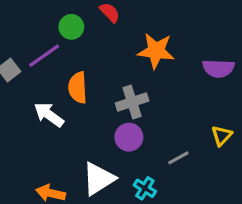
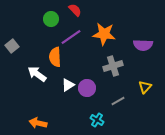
purple line: (44, 56) -> (71, 37), moved
gray cross: (132, 102) -> (113, 66), moved
white triangle: (99, 179) -> (68, 85), moved, size x0.6

